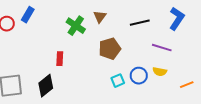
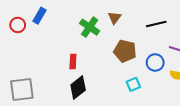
brown pentagon: (110, 49) -> (125, 51), turned 30
blue circle: (139, 76) -> (155, 62), moved
black diamond: (46, 86) -> (78, 87), moved

